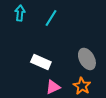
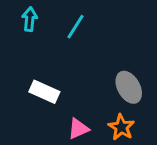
white rectangle: (41, 62) -> (44, 92), moved

